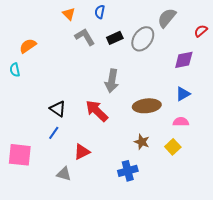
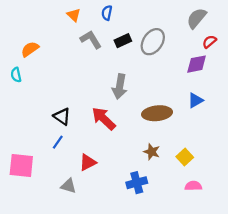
gray semicircle: (167, 18) -> (197, 18), moved
red semicircle: (201, 31) -> (209, 42), moved
pink semicircle: (181, 122) -> (193, 186), moved

